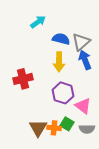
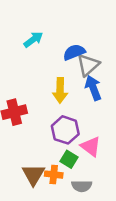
blue semicircle: (61, 39) -> (74, 52), moved, turned -36
green square: (67, 124) -> (69, 159), moved
gray semicircle: (87, 129) -> (82, 186), moved

